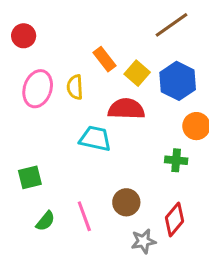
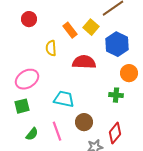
red circle: (24, 36) -> (29, 19), moved
yellow square: (137, 73) -> (91, 27), moved
pink ellipse: (38, 89) -> (27, 79), moved, turned 40
cyan trapezoid: (95, 139) -> (64, 99), moved

